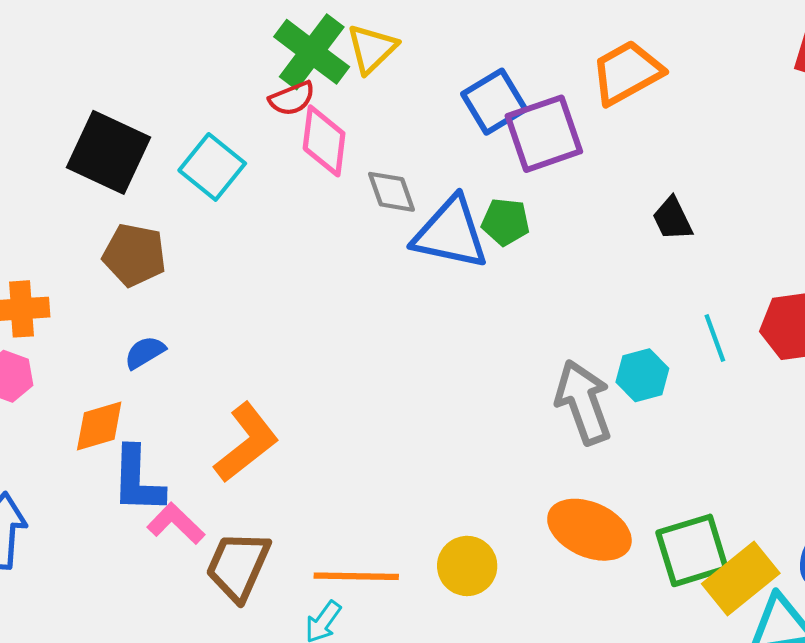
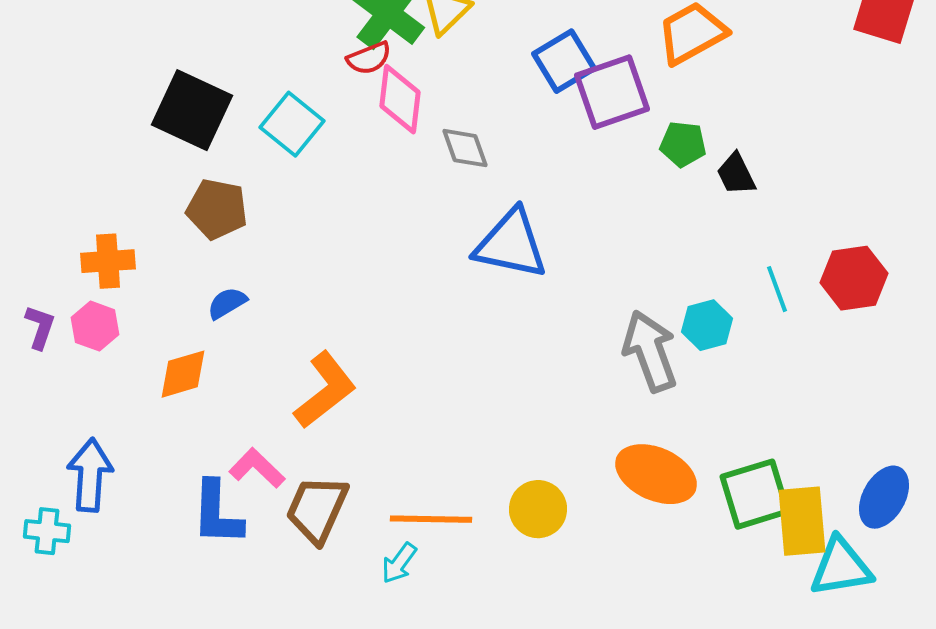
green pentagon: (506, 222) -> (683, 144), moved
blue triangle: (451, 233) -> (511, 244), moved
blue L-shape: (138, 480) -> (217, 513), moved
yellow rectangle: (741, 578) -> (802, 521), turned -56

